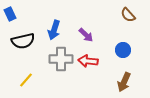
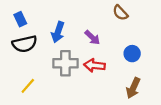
blue rectangle: (10, 14) -> (20, 19), moved
brown semicircle: (128, 15) -> (120, 13), moved

